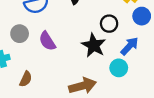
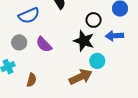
blue arrow: (130, 46) -> (114, 36), turned -126
cyan circle: (119, 68) -> (97, 61), moved

